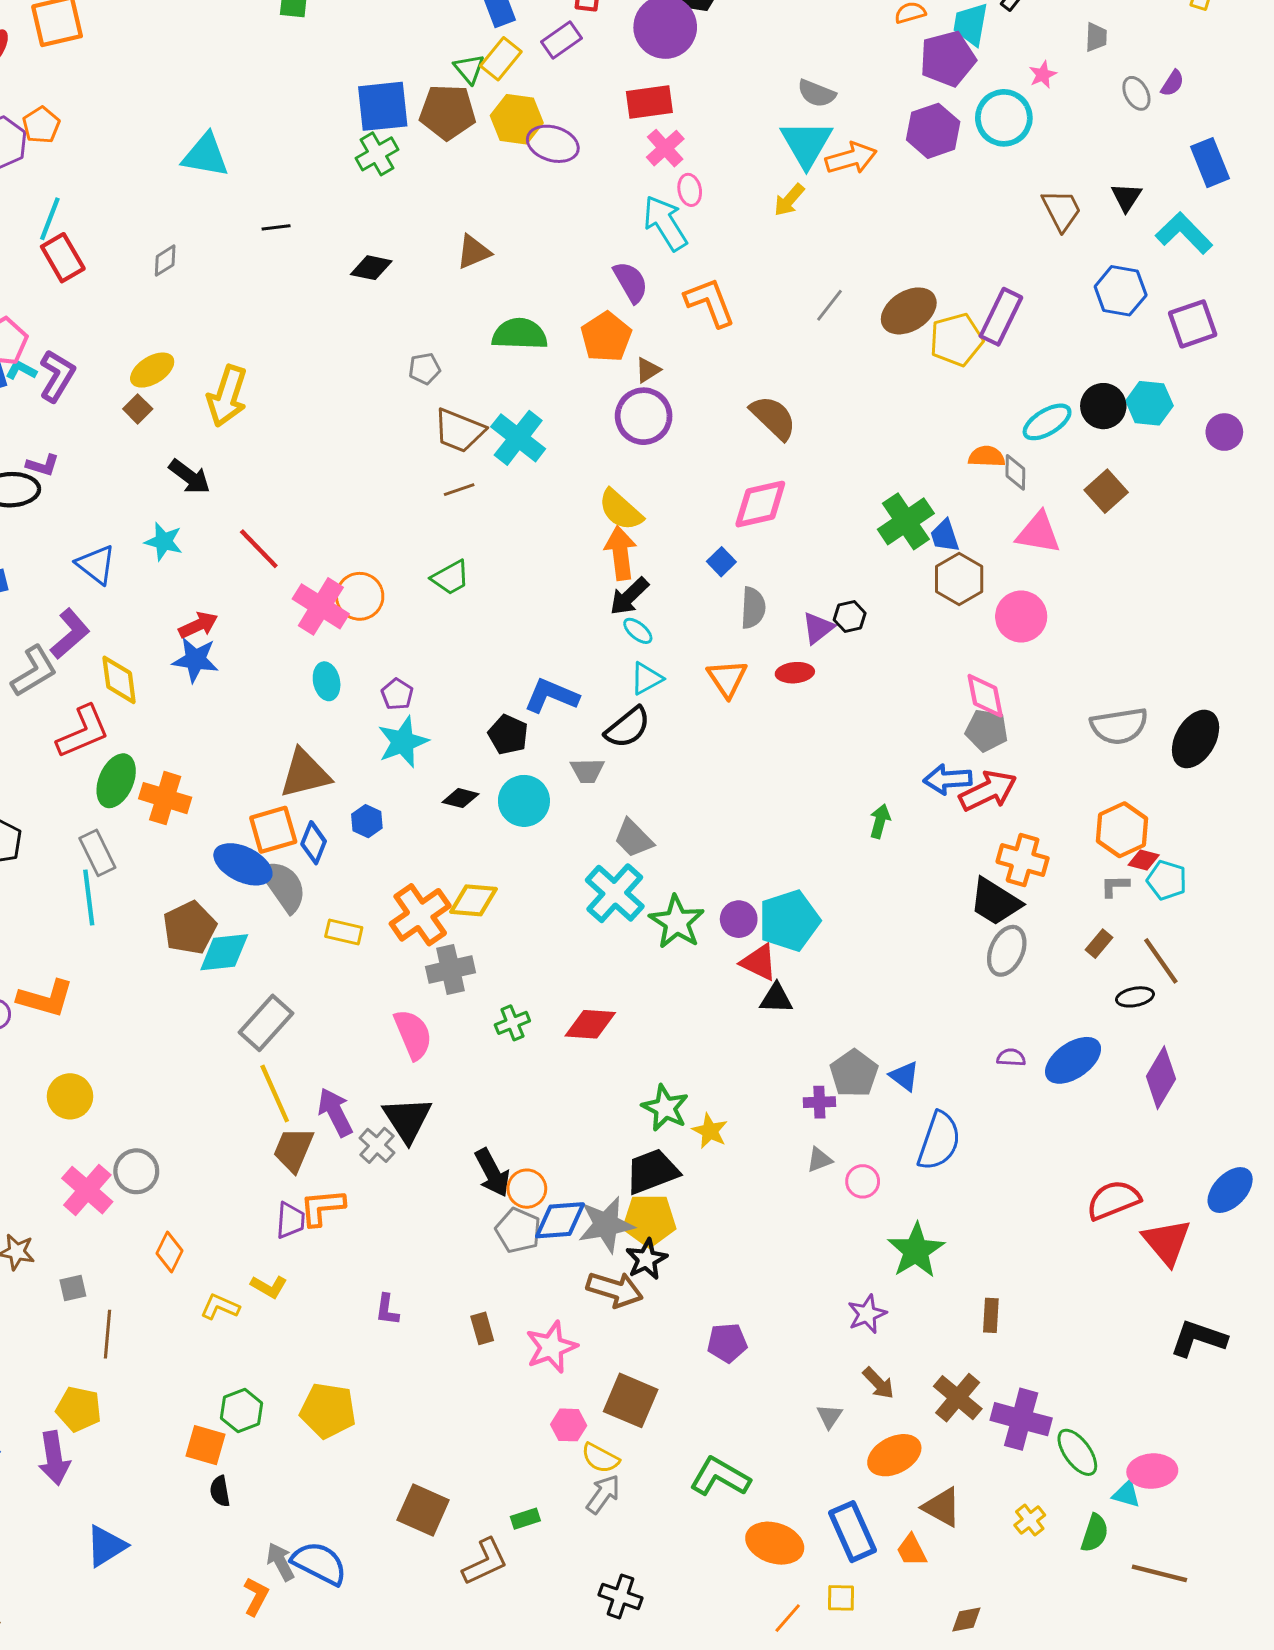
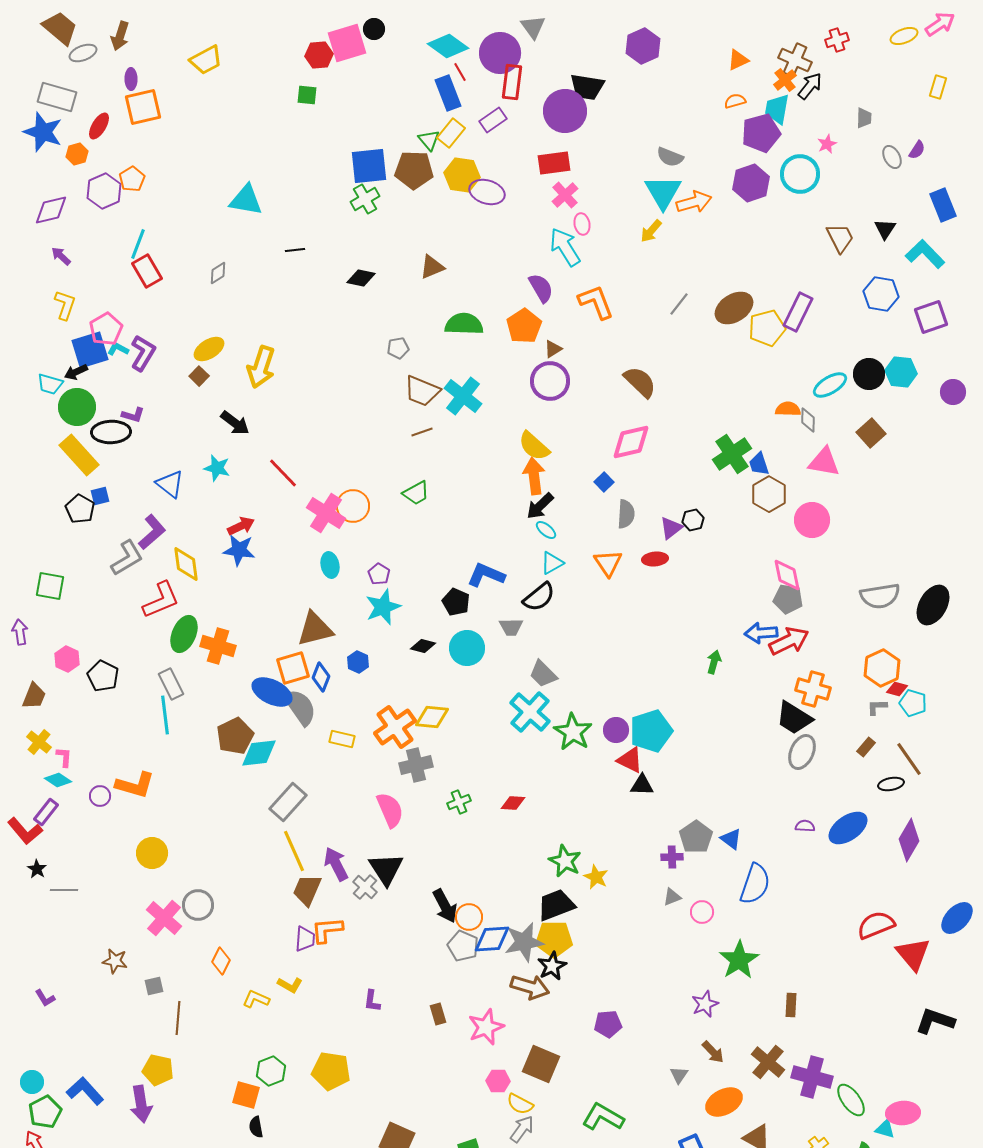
red diamond: (590, 1024) -> (513, 803), size x0.7

